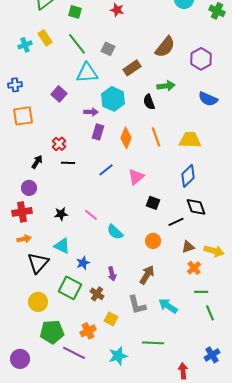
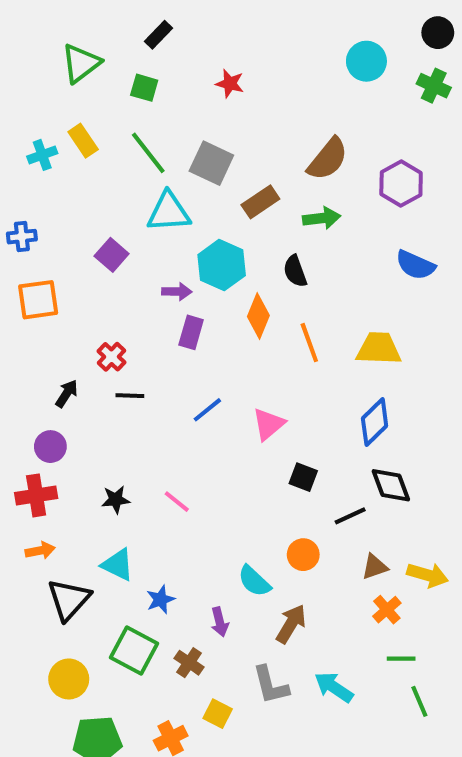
gray square: (108, 49) -> (211, 163), size x1.5
green arrow: (166, 86) -> (322, 218), moved
orange diamond: (126, 138) -> (258, 316), moved
cyan semicircle: (115, 232) -> (254, 581), moved

